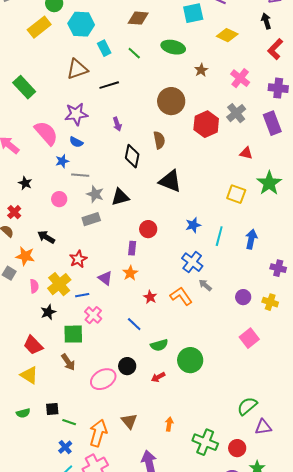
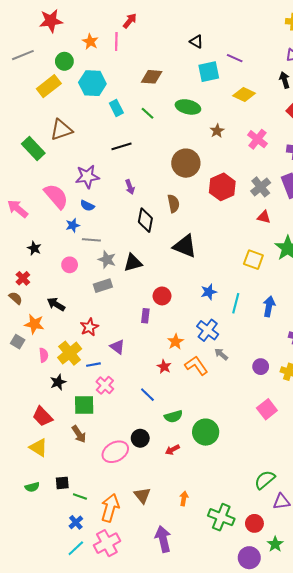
brown triangle: (77, 69) -> (61, 130), moved
gray cross: (236, 113) -> (261, 187), moved
orange star: (130, 273) -> (176, 342), moved

